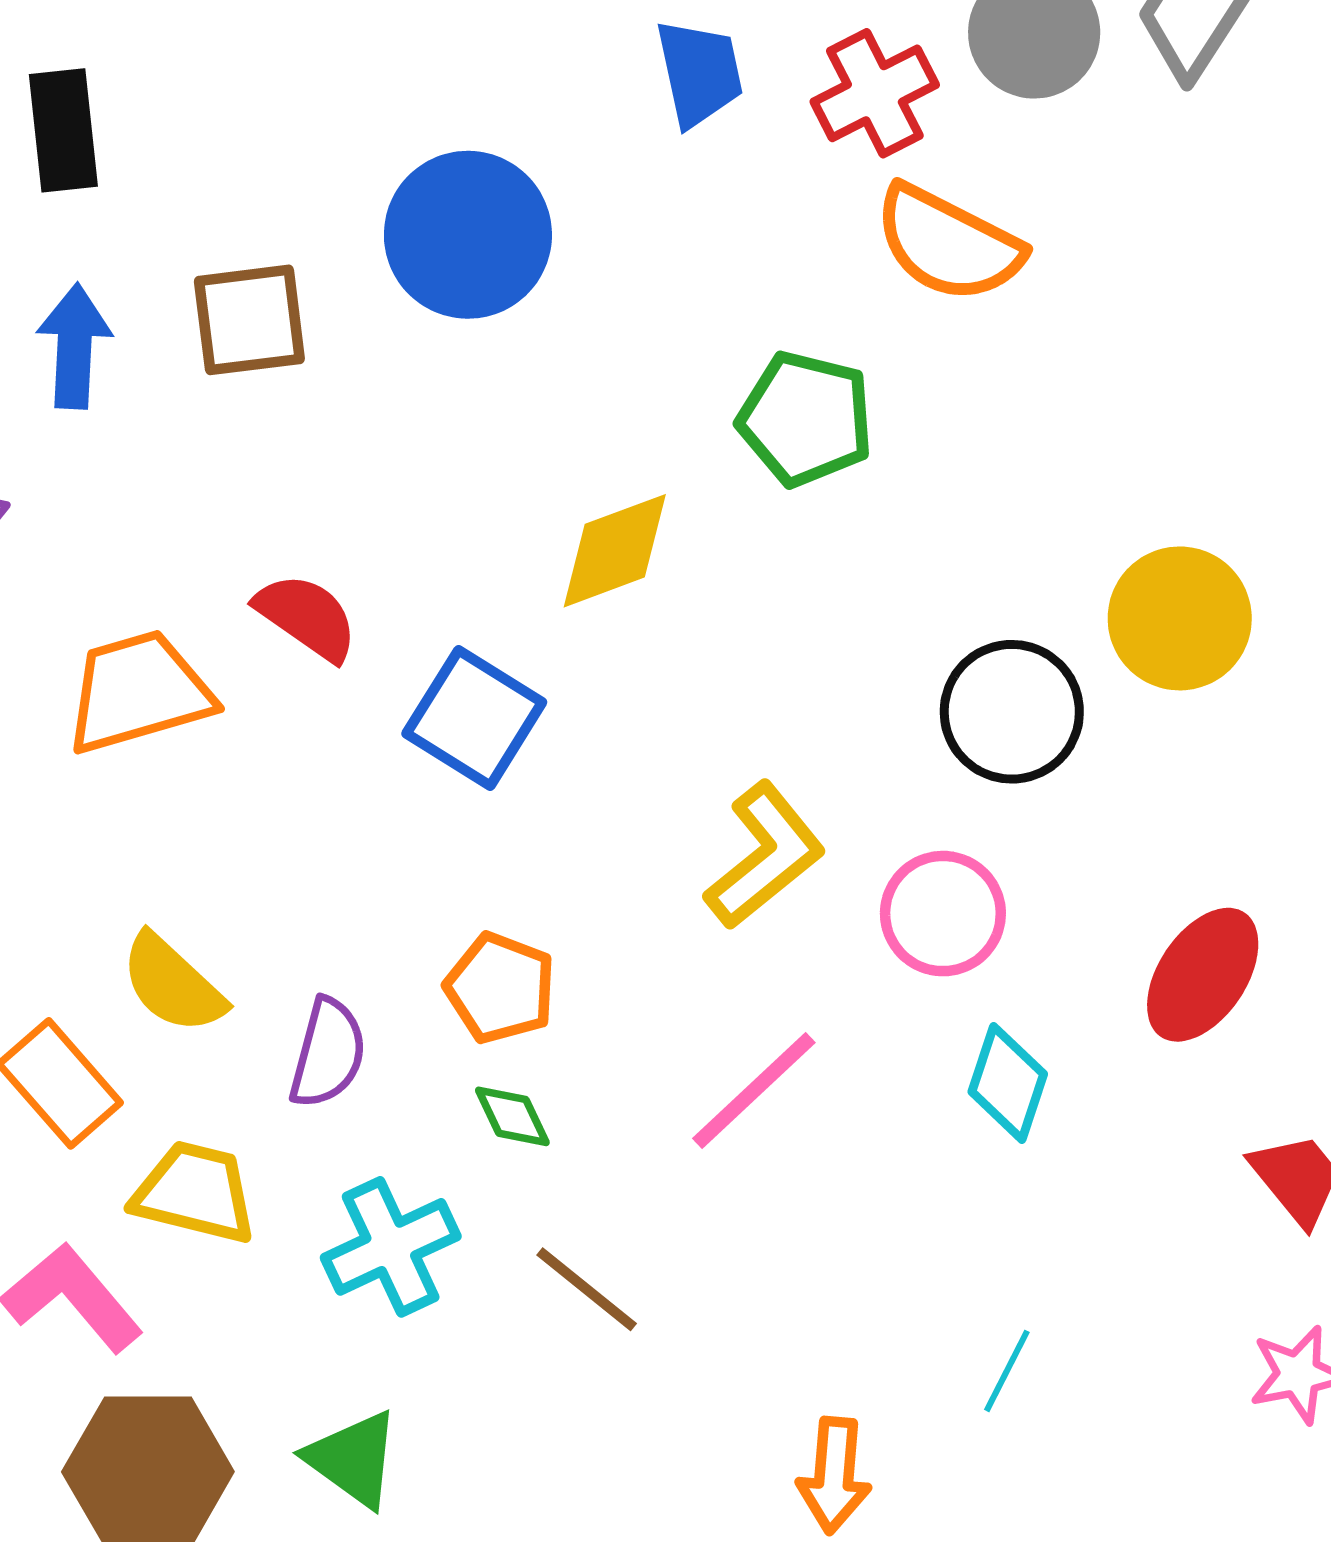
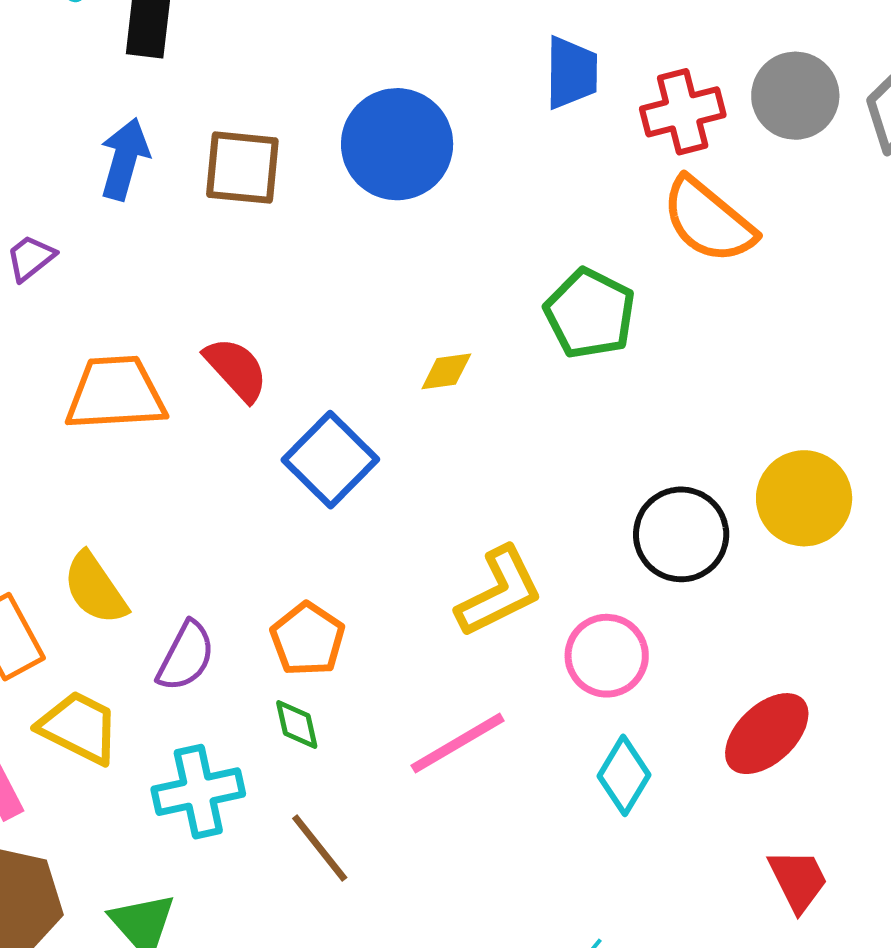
yellow diamond: (615, 551) -> (446, 371), size x0.6

